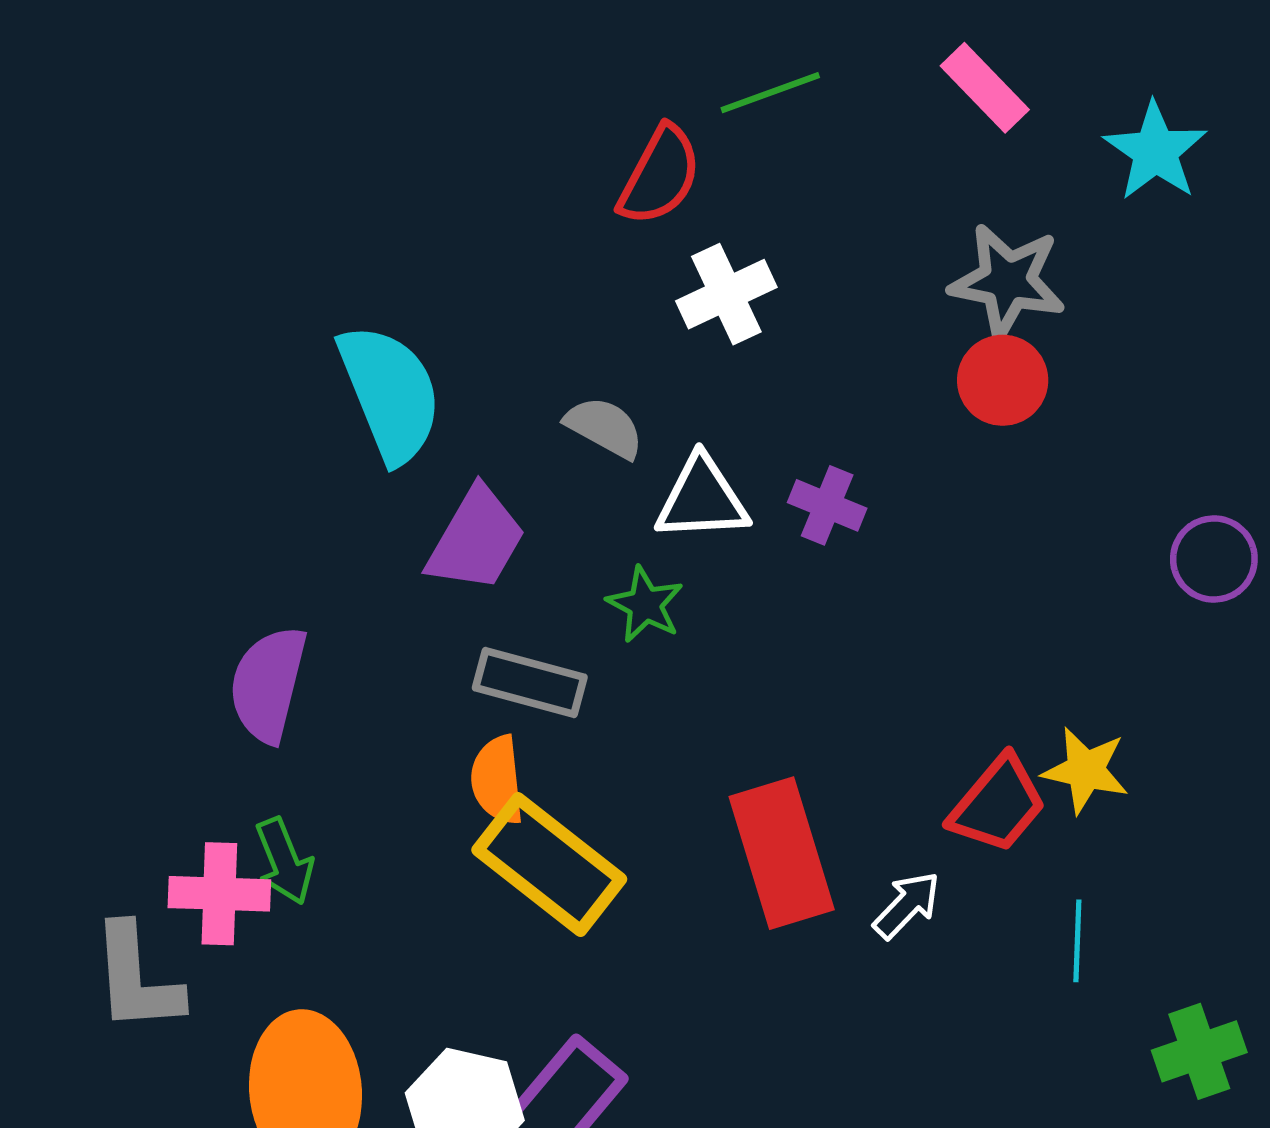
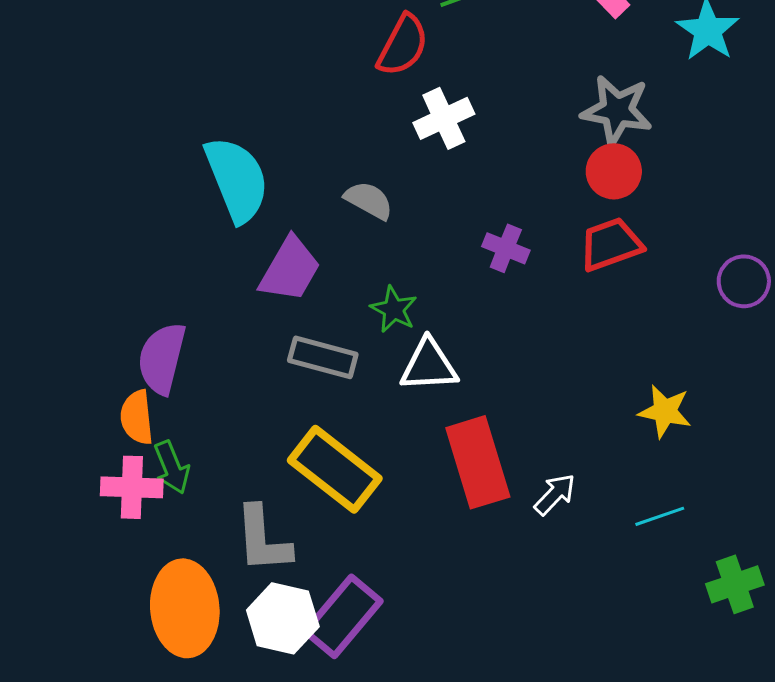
white triangle: (702, 499) -> (429, 365), moved
orange semicircle: (497, 780) -> (137, 417), moved
red trapezoid: (998, 804) -> (611, 244), moved, turned -150
cyan line: (1077, 941) -> (660, 516), turned 69
gray L-shape: (136, 978) -> (263, 539), moved

